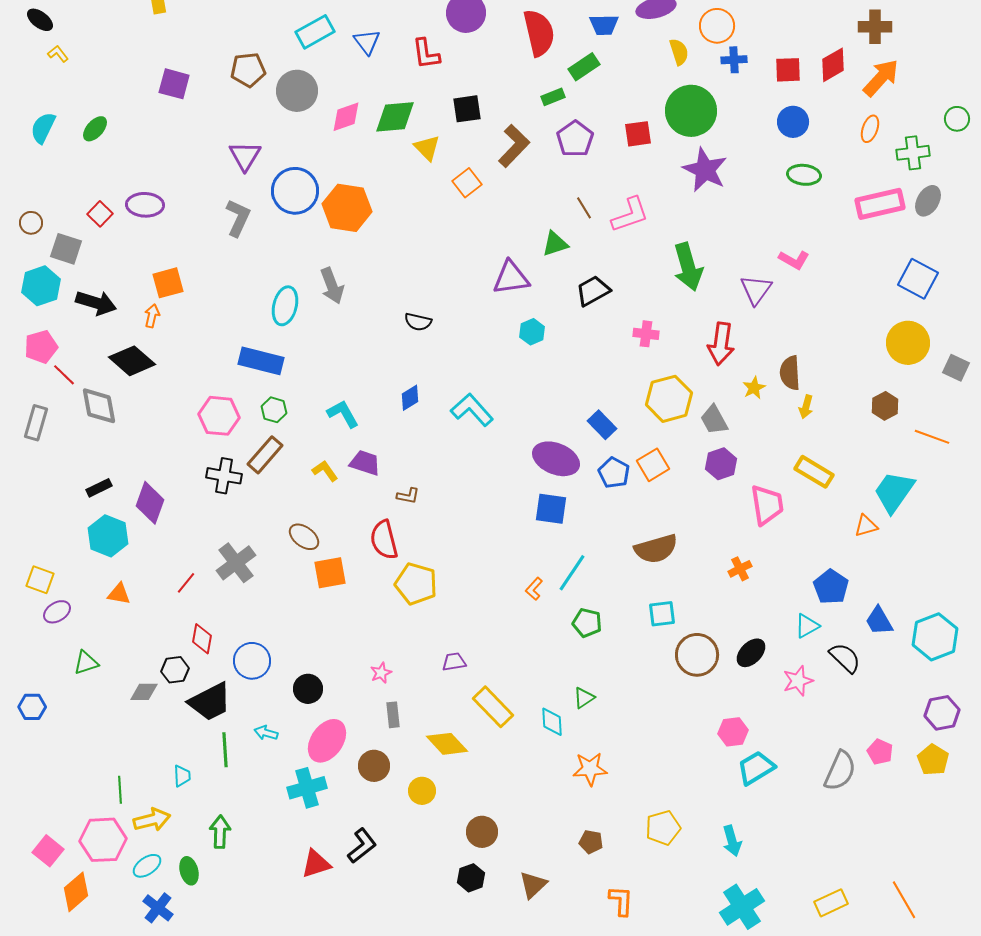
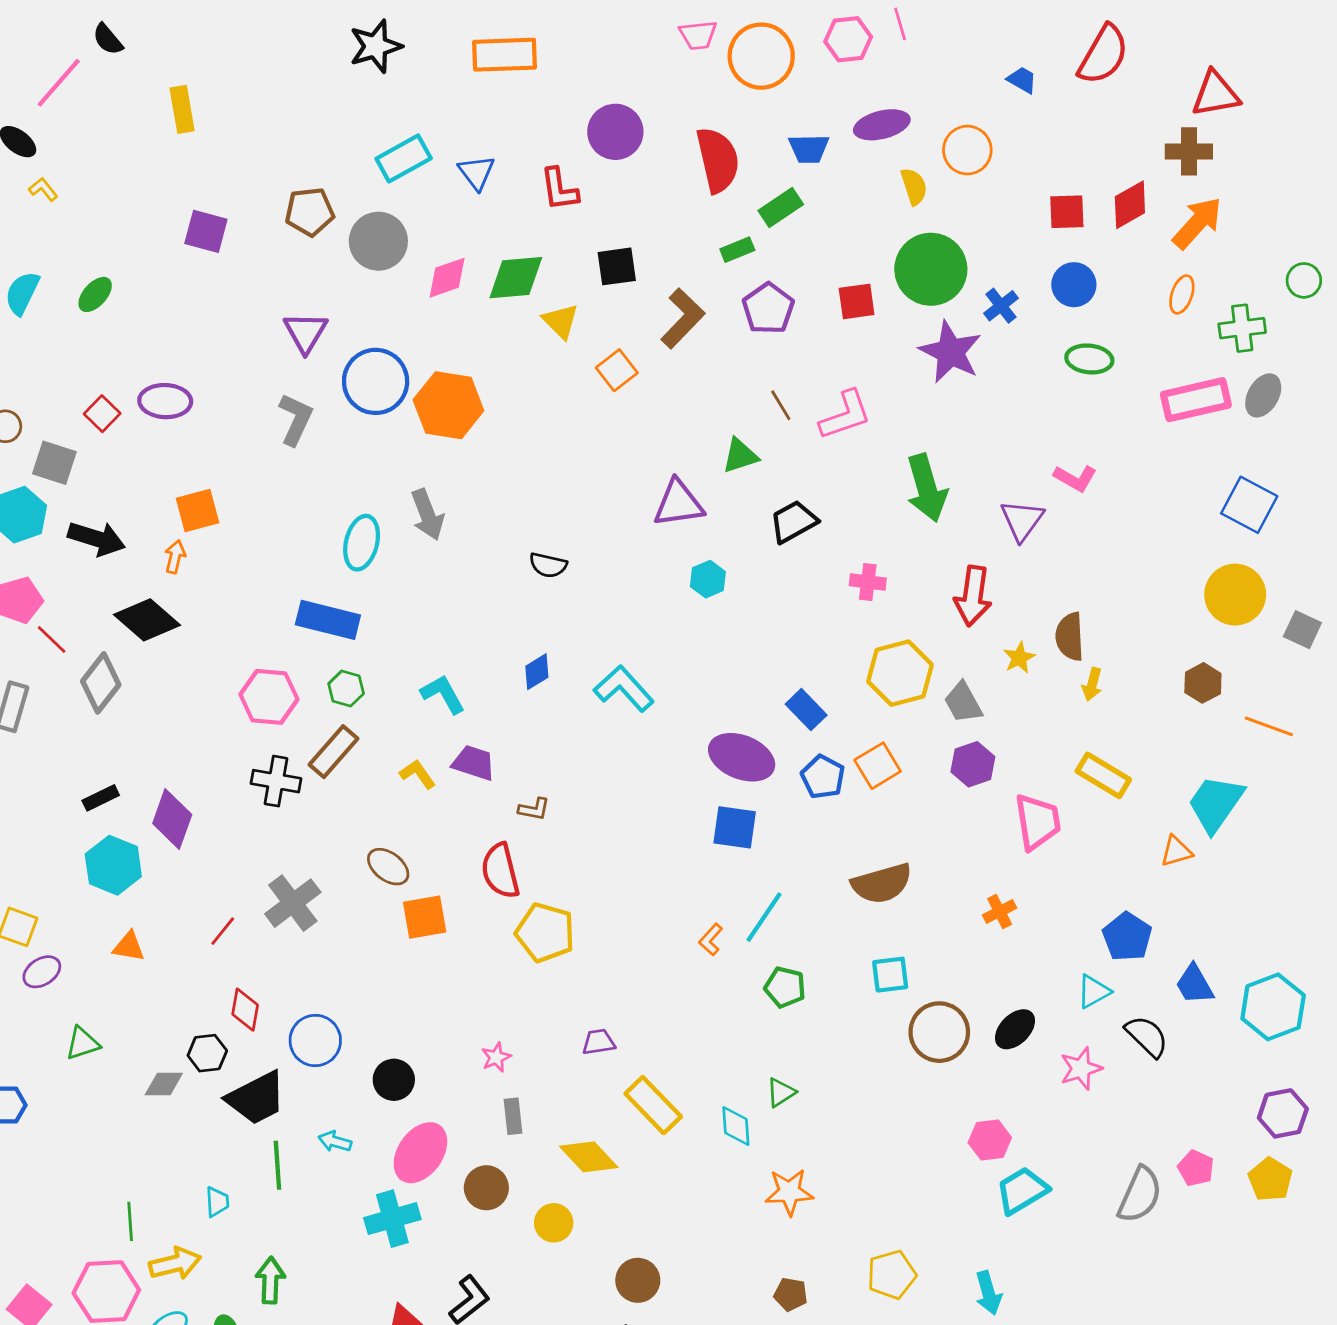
blue cross: (734, 60) -> (1001, 306), moved, turned -35
gray diamond: (99, 406) -> (101, 683), turned 48

